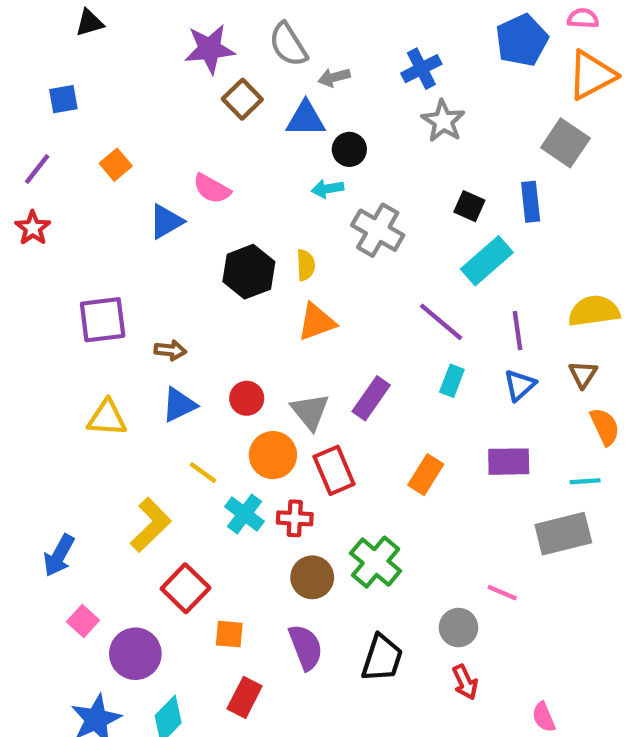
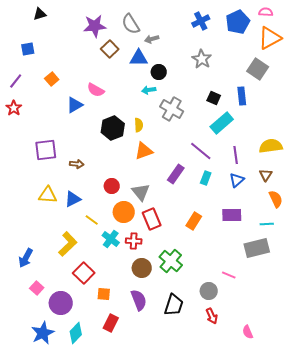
blue cross: (421, 69) -> (201, 21), moved
purple rectangle: (371, 398) -> (176, 174), moved
blue triangle: (179, 405) -> (73, 199), moved

